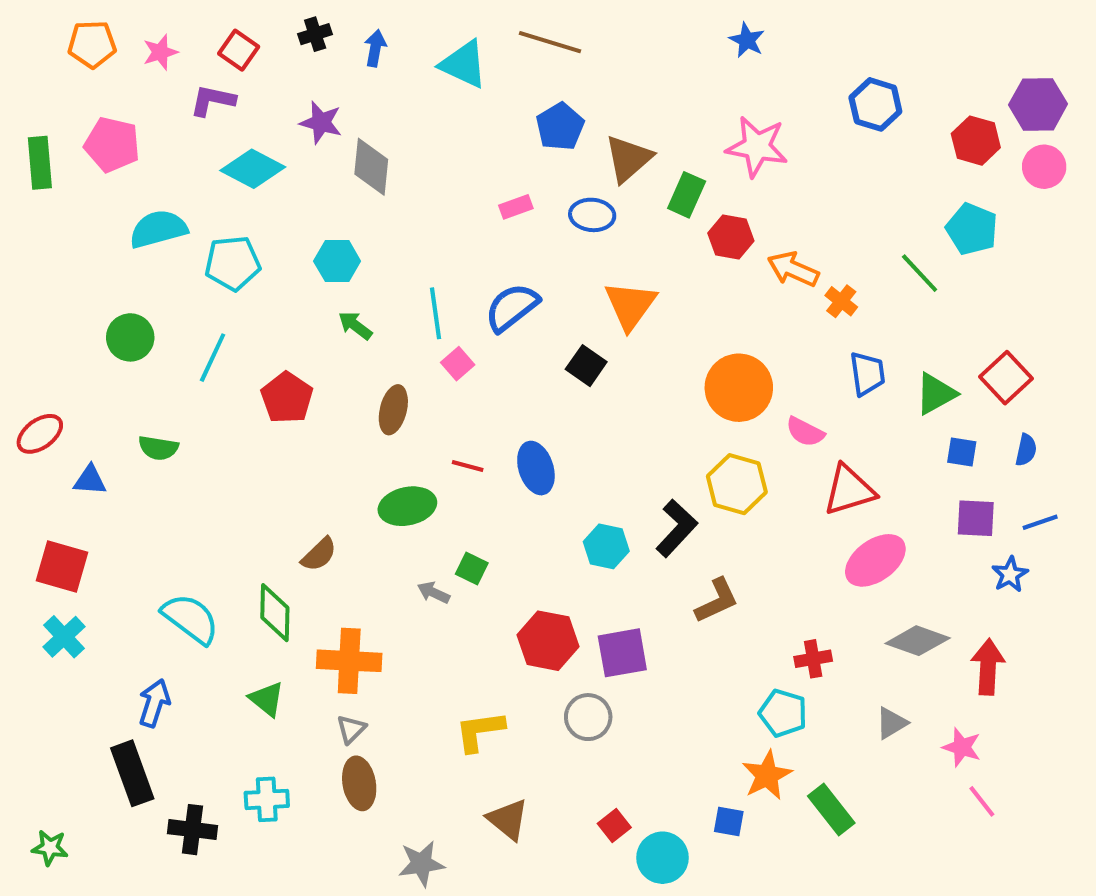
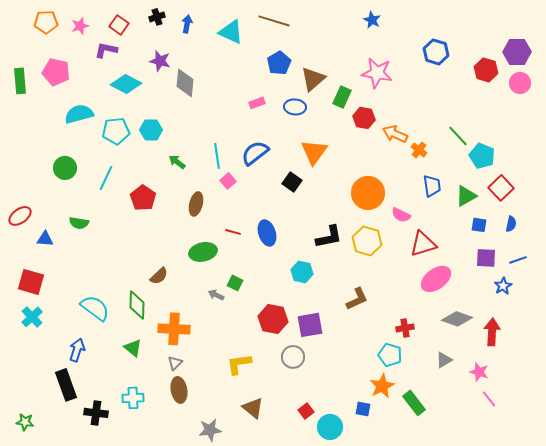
cyan pentagon: (972, 229) -> (482, 156), moved
cyan hexagon: (337, 261) -> (151, 130), moved
black L-shape: (677, 528) -> (329, 237), moved, turned 36

